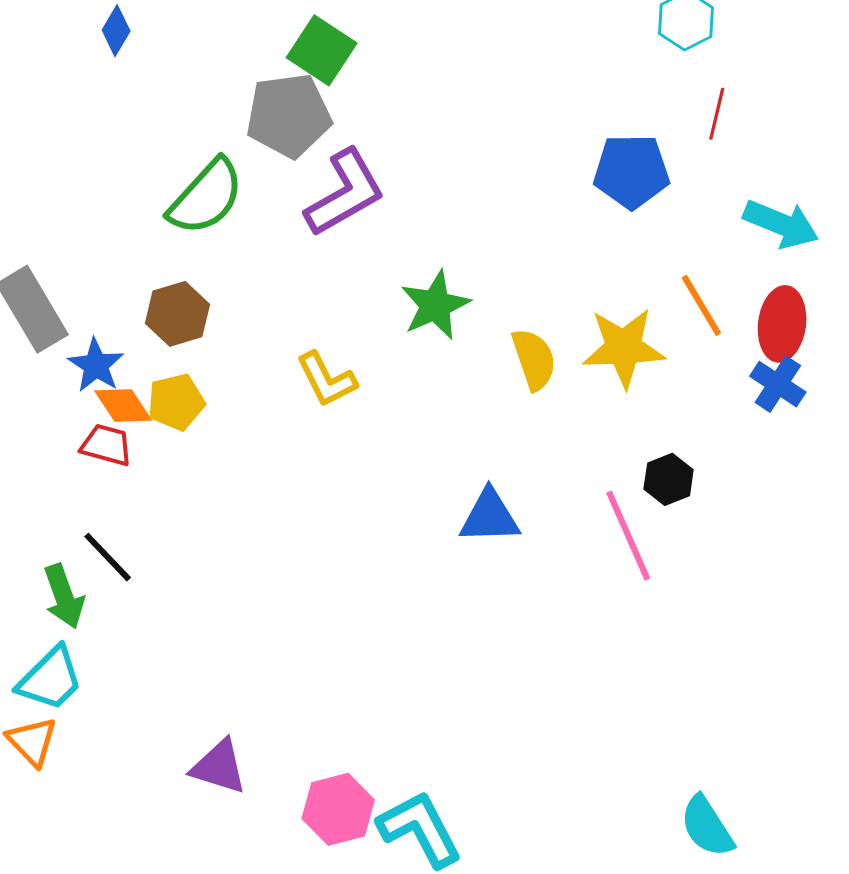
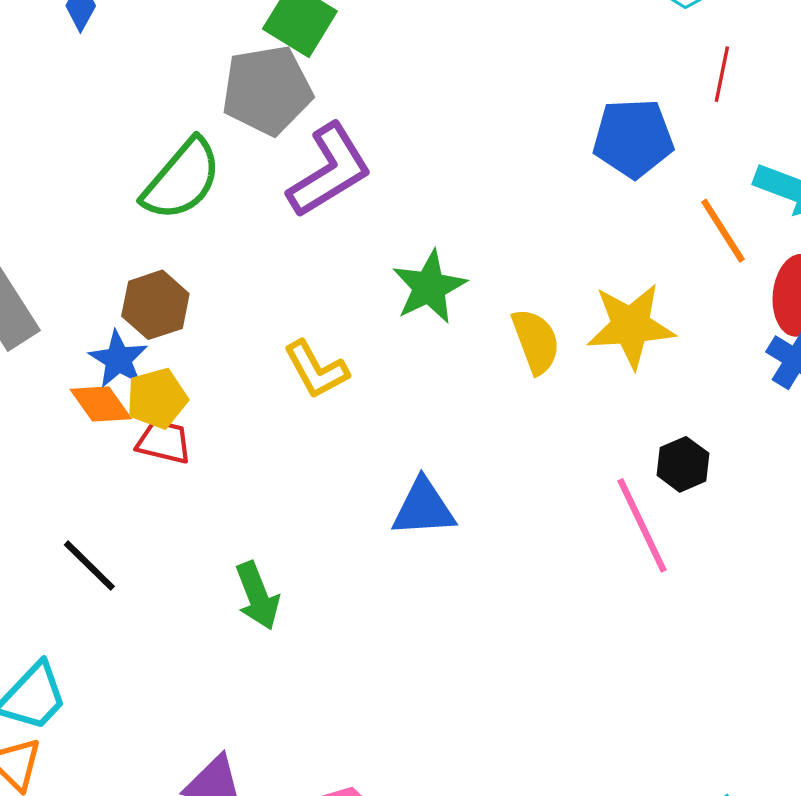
orange line: (701, 305) -> (723, 231), moved
blue star: (96, 365) -> (118, 359), moved
red trapezoid: (106, 445) -> (164, 442), moved
blue triangle: (490, 517) -> (424, 508), moved
green arrow: (64, 596) -> (257, 596), moved

